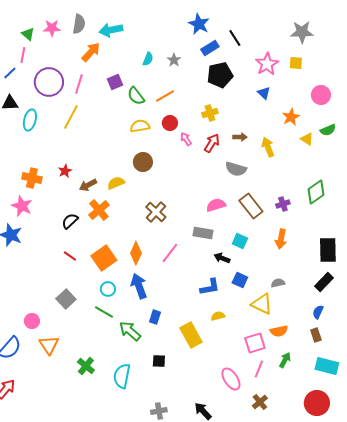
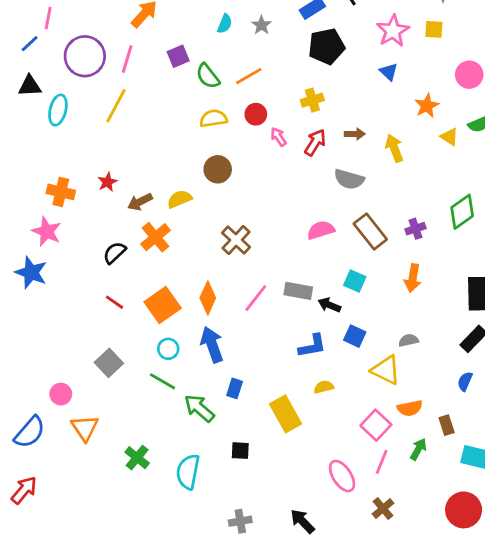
gray rectangle: (203, 233) -> (298, 291), moved
brown rectangle: (316, 335) -> (447, 425), moved
pink square: (255, 343) -> (376, 425), turned -30

